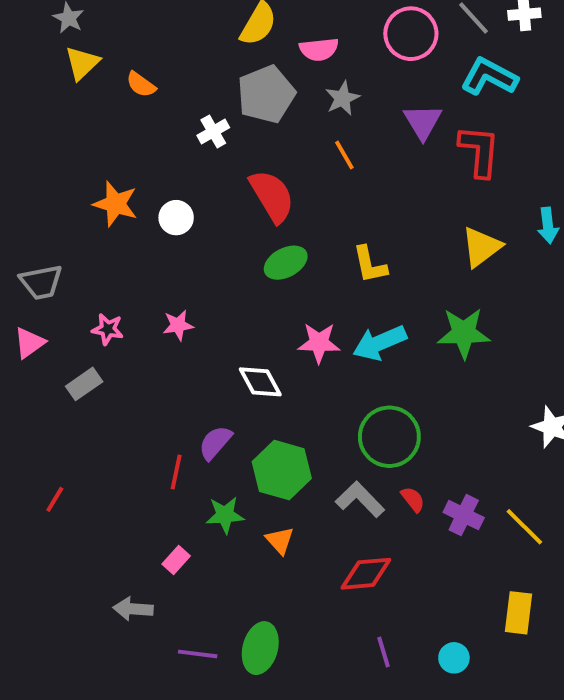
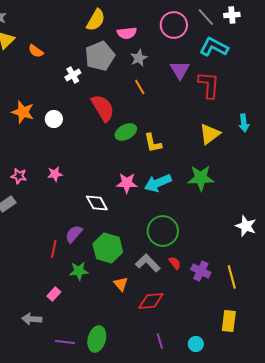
green ellipse: (286, 263) -> (126, 132), moved
yellow line: (524, 527) -> (232, 277), turned 30
orange triangle: (280, 540) -> (121, 284), moved

